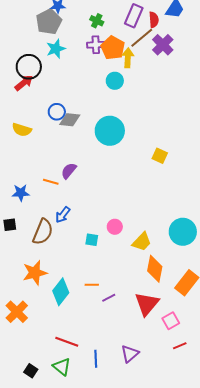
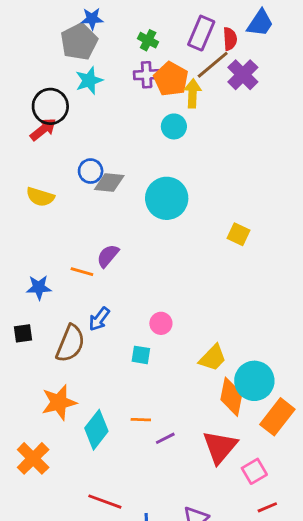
pink circle: (115, 227) -> (161, 323), moved
cyan circle: (183, 232) -> (254, 381), moved

